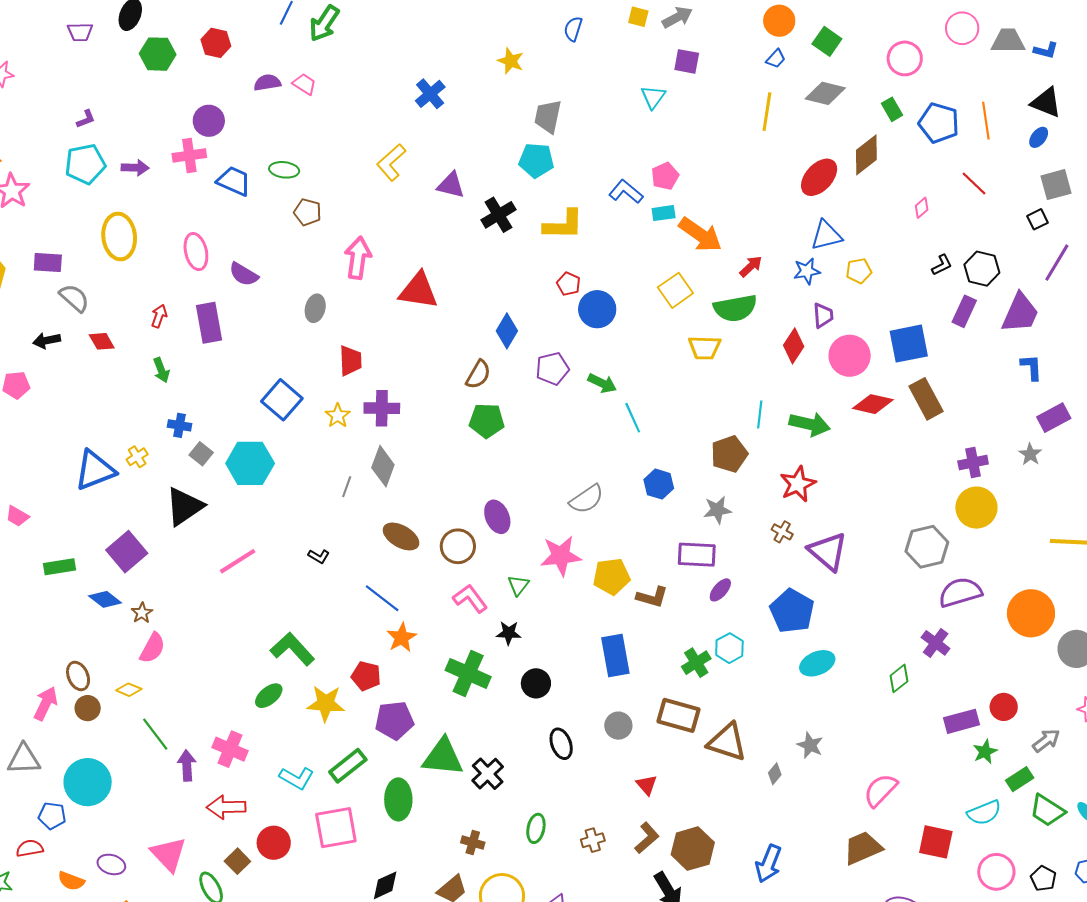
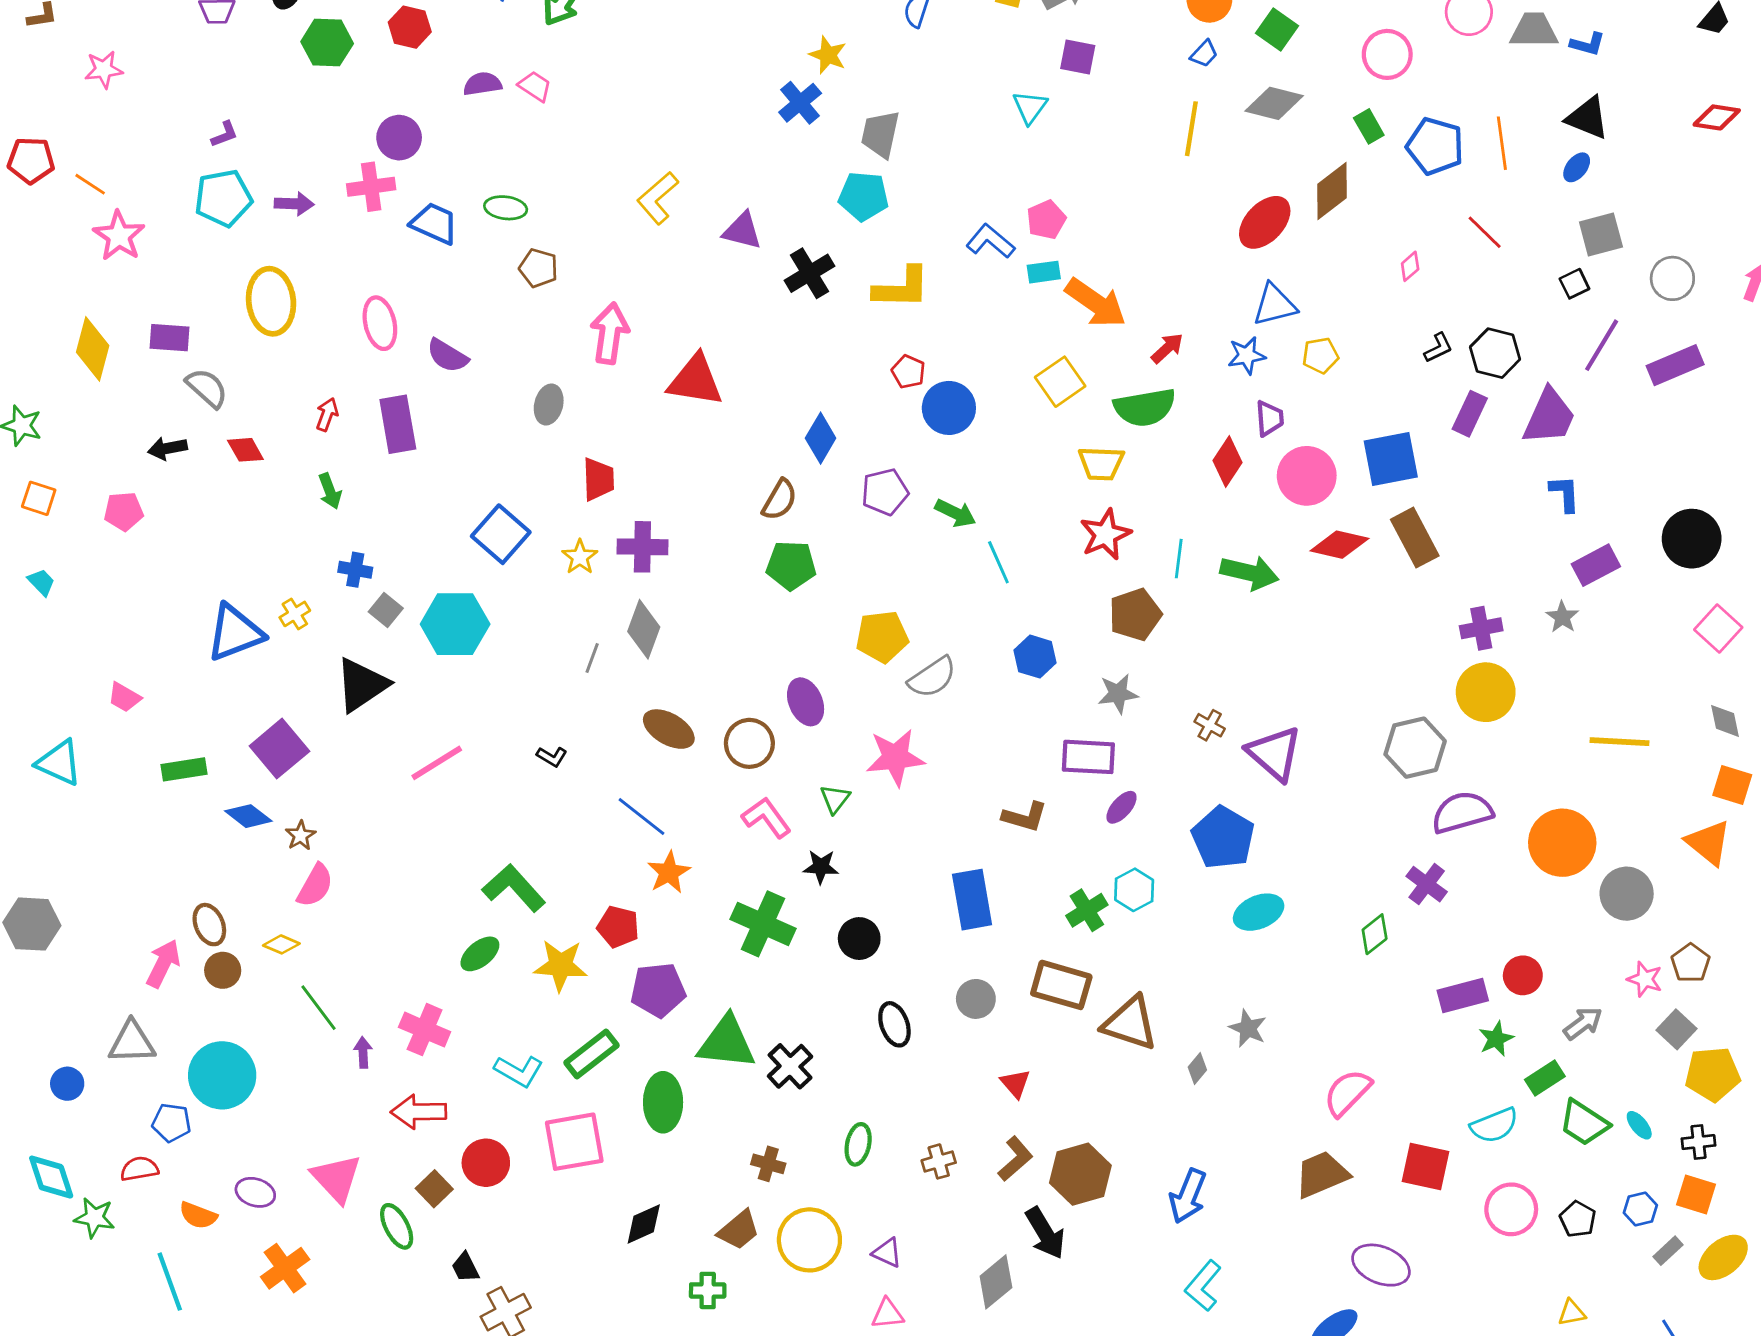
blue cross: (430, 94) -> (800, 103), moved
red star: (798, 484) -> (1105, 534), moved
yellow pentagon: (611, 576) -> (882, 637), moved
purple arrow: (187, 766) -> (363, 1052), size x0.7

